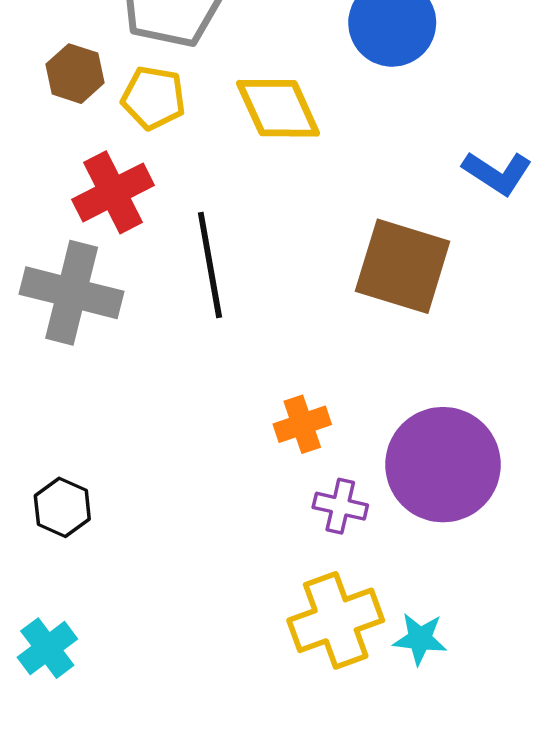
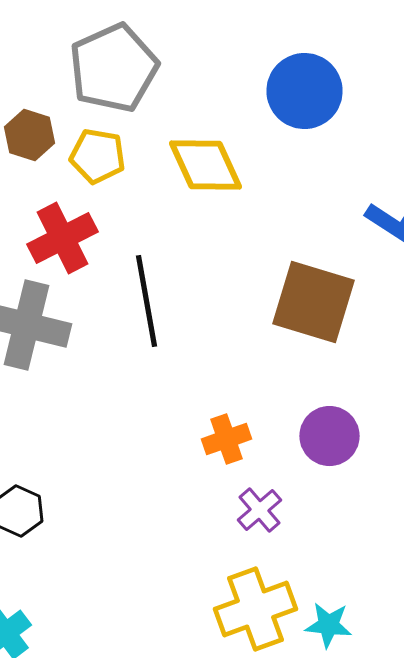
purple circle: (443, 465) -> (330, 436), moved, size x0.6
purple cross: (340, 506) -> (260, 510), turned 36

